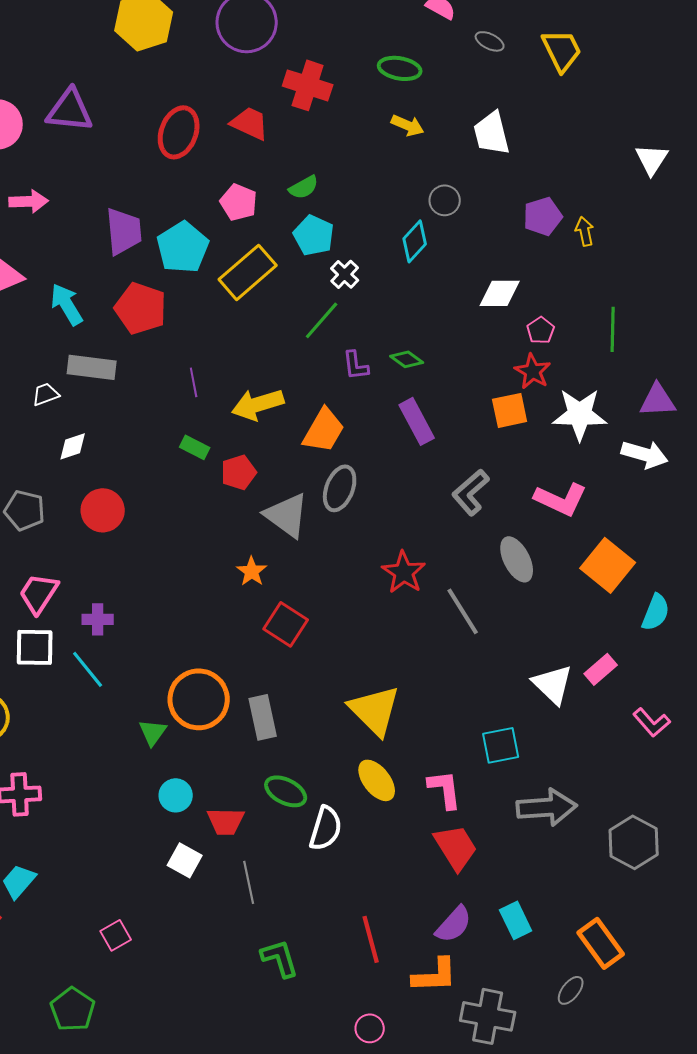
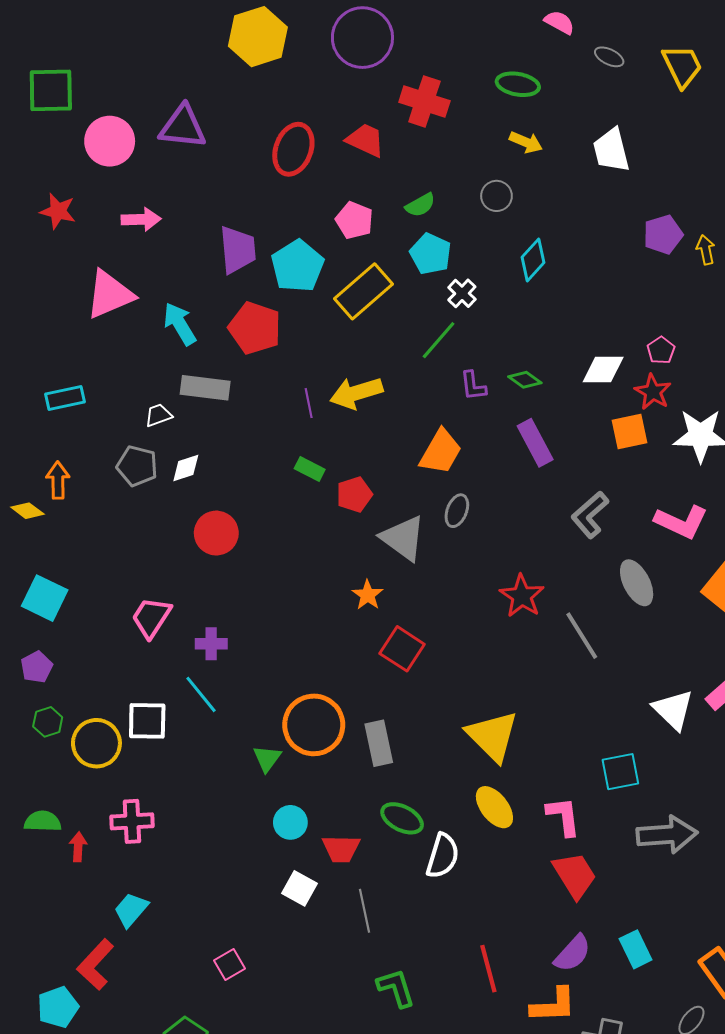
gray circle: (445, 200) -> (496, 196), moved
white diamond: (500, 293) -> (603, 370), moved
yellow arrow: (258, 404) -> (356, 393), moved
gray ellipse: (340, 488) -> (457, 511), size x0.7
gray pentagon: (25, 510) -> (137, 466), moved
white square: (35, 647) -> (147, 721), moved

